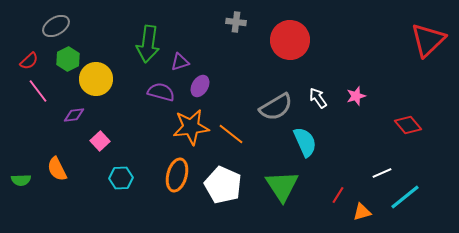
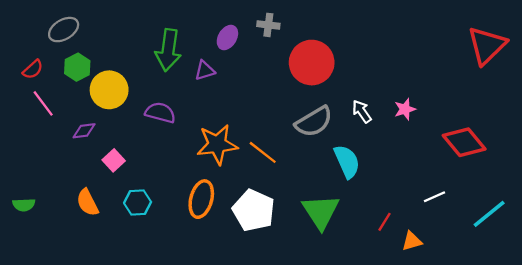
red circle: (290, 40) -> (312, 63), moved
purple ellipse: (200, 86) -> (227, 37), moved
purple semicircle: (161, 92) -> (160, 113), moved
red diamond: (408, 125) -> (464, 142), size x1.4
orange semicircle: (57, 169) -> (87, 202), moved
cyan line: (405, 197) -> (489, 214), moved

